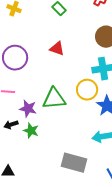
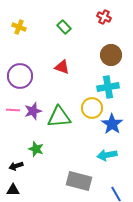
purple star: (28, 109) -> (33, 111), moved, turned -30
black arrow: (11, 125) -> (16, 166), moved

